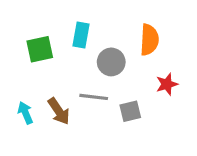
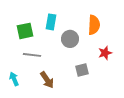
gray line: (94, 97) -> (32, 55), moved
brown arrow: (59, 111) -> (47, 80), moved
cyan arrow: (25, 113) -> (14, 79), moved

